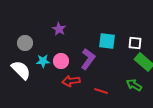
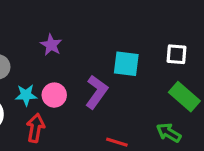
white square: (135, 43) -> (177, 54), moved
red arrow: (71, 81) -> (35, 128), moved, turned 108

